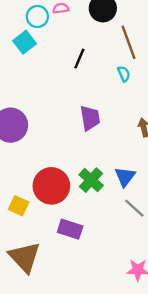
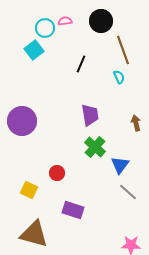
green cross: (91, 180) -> (95, 147), moved
red circle: (51, 186) -> (57, 173), size x0.5
brown triangle: (25, 257) -> (34, 234), turned -32

